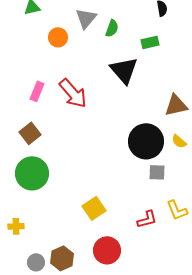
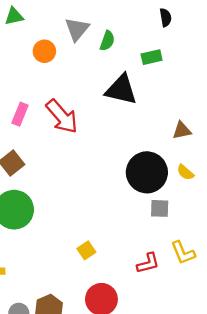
black triangle: (124, 70) -> (121, 90), turned -36
brown triangle: (176, 105) -> (182, 130), size x0.7
yellow square: (94, 208) -> (86, 250), size x0.7

